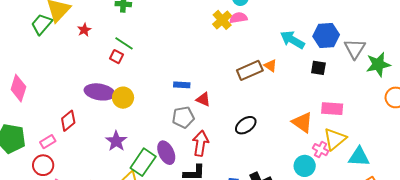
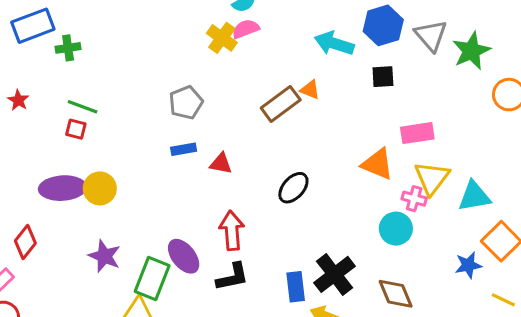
gray pentagon: (183, 117) -> (186, 103), moved

